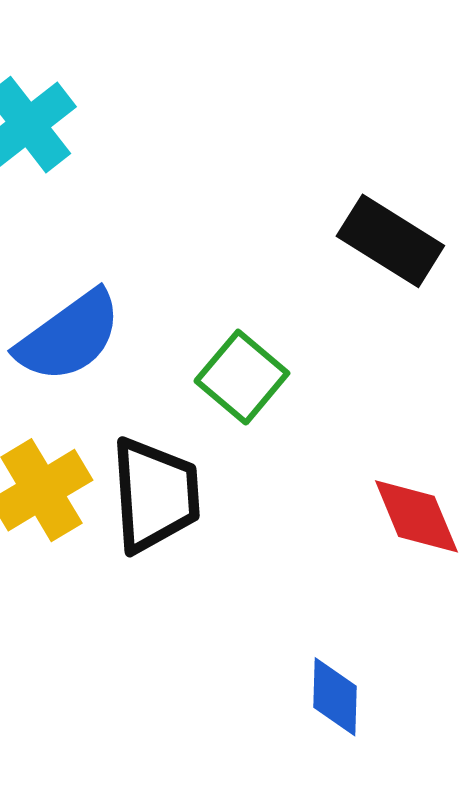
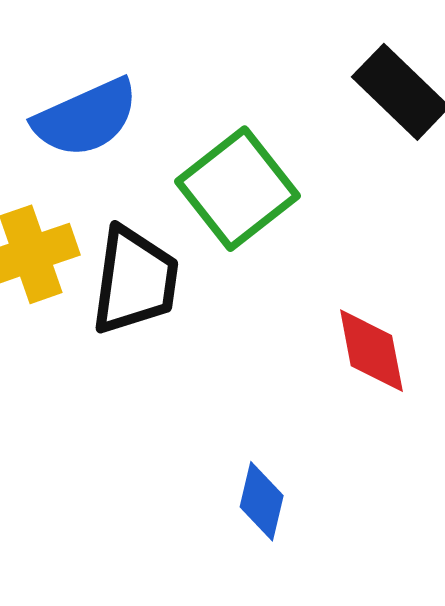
green square: (242, 377) -> (237, 189), size x1.4

